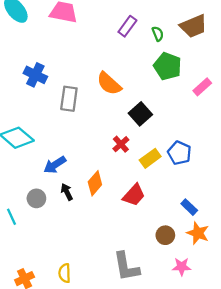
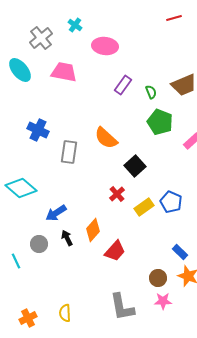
red trapezoid: (134, 195) -> (115, 251), moved
pink star: (182, 267) -> (163, 301), moved

